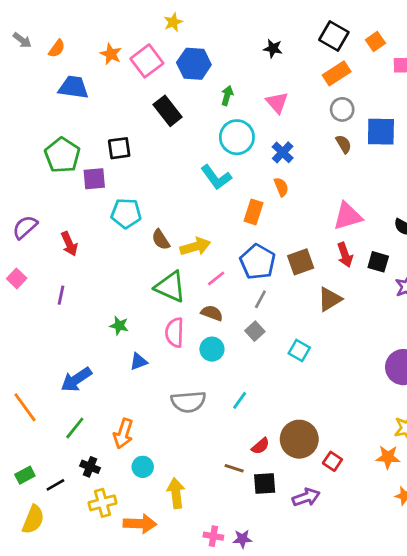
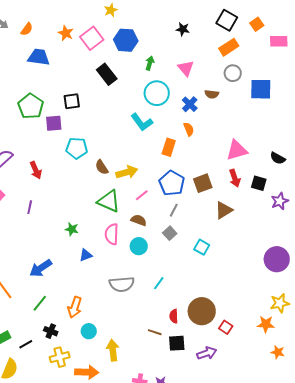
brown semicircle: (344, 144) -> (212, 94), moved, turned 128
red semicircle: (260, 446) -> (174, 316), turned 128

